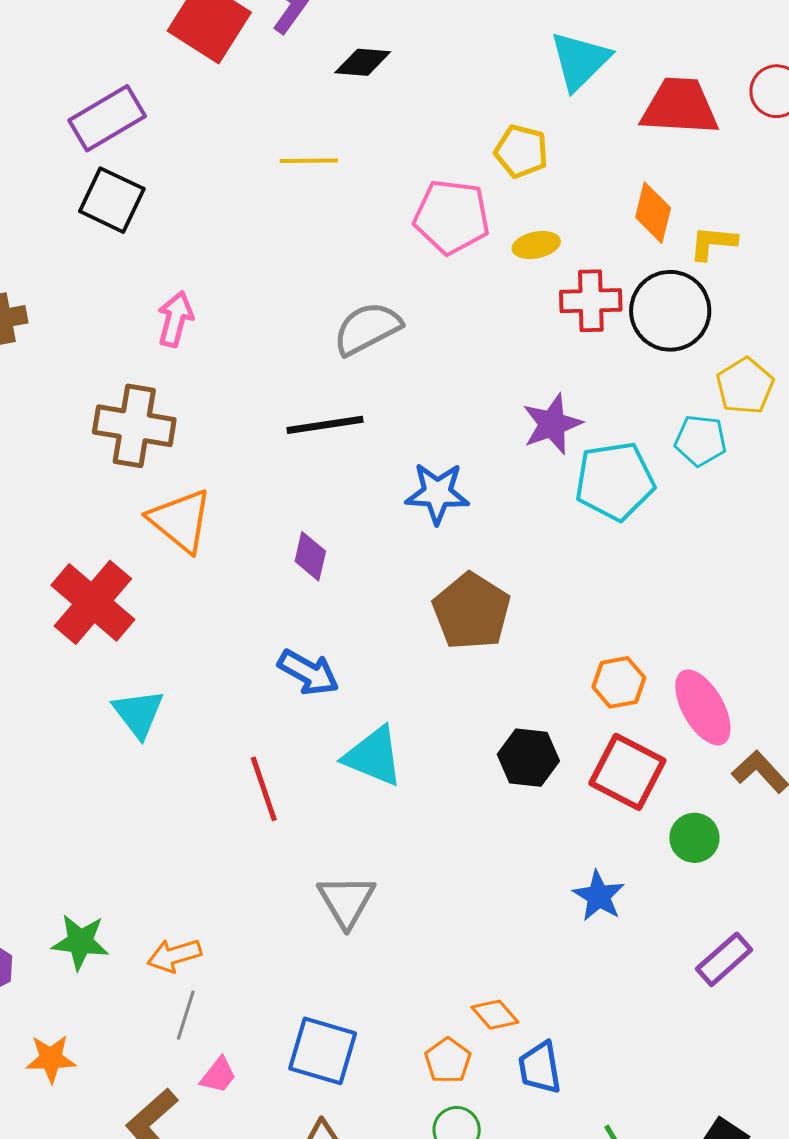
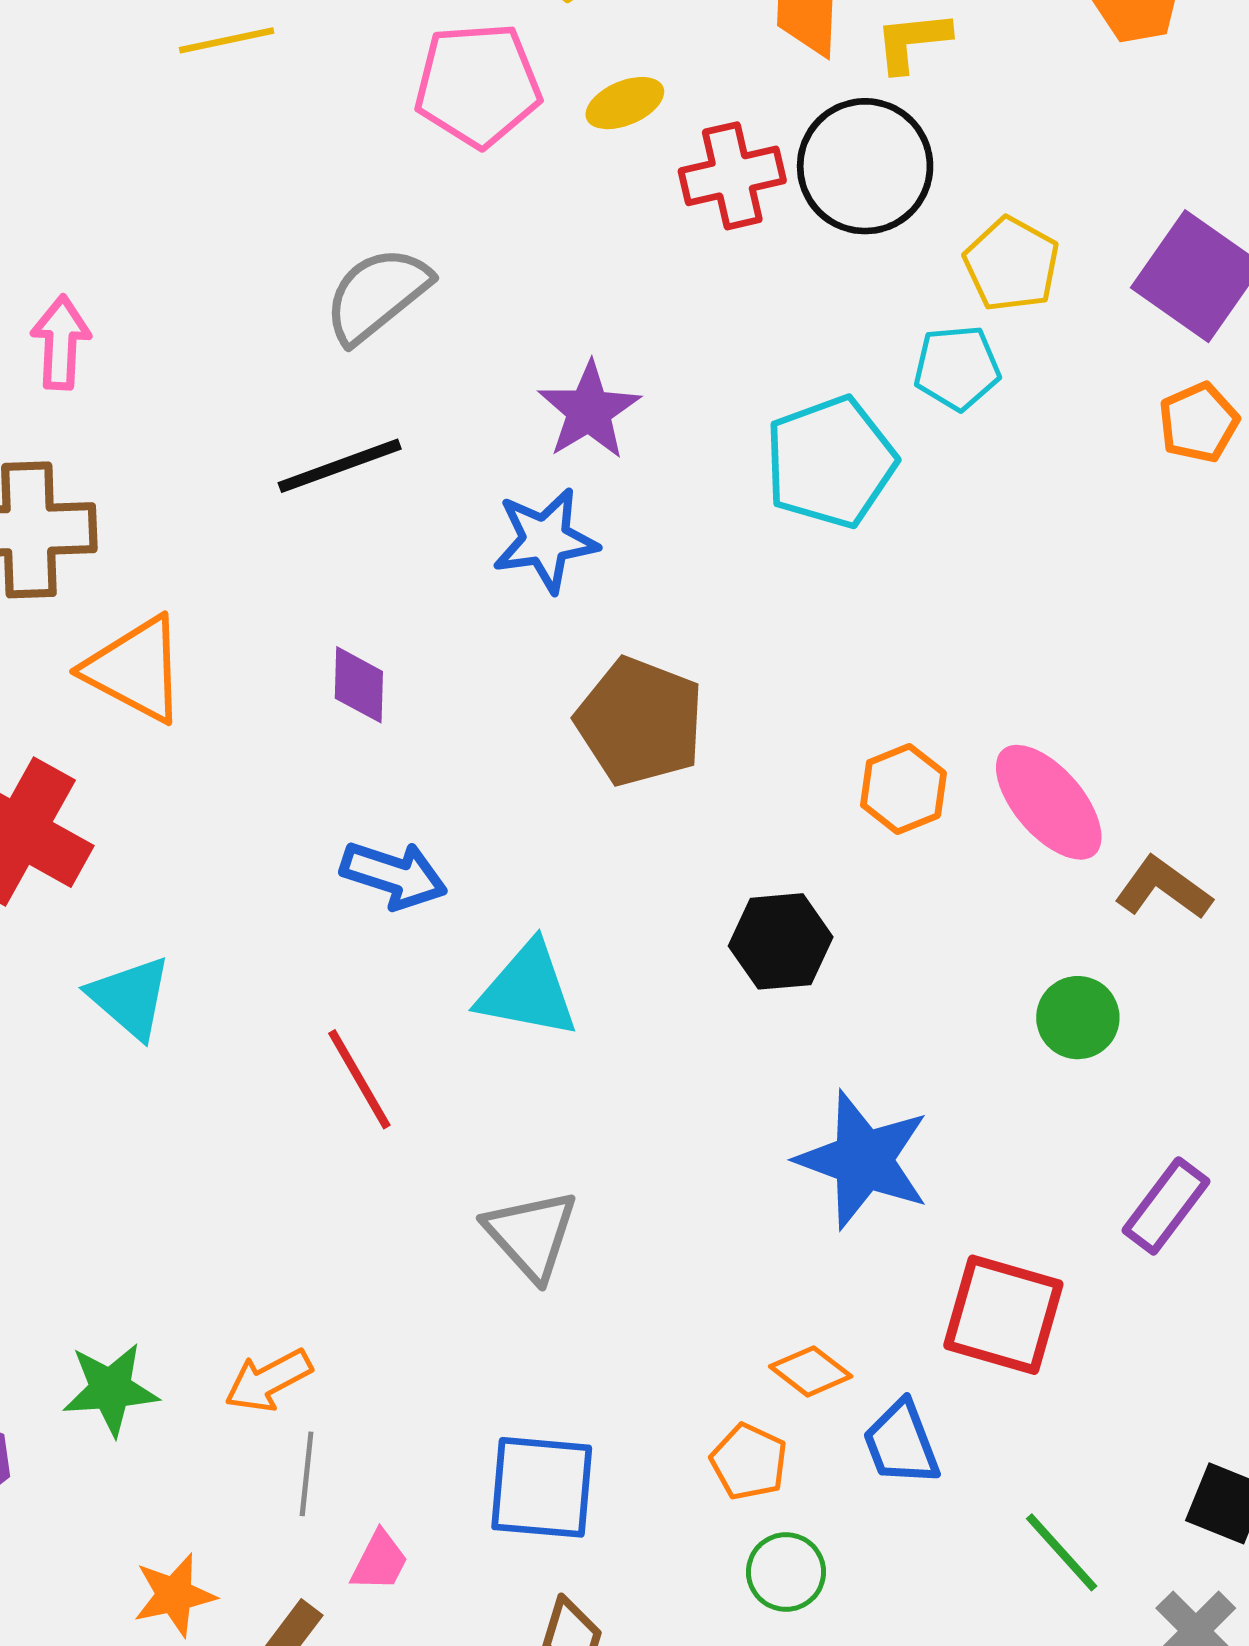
purple star: (552, 424) -> (589, 411), moved
red square: (627, 772) -> (1003, 1315), moved
blue star: (599, 896) -> (863, 1160), moved, size x1.6
orange star: (51, 1059) -> (174, 1595), moved

